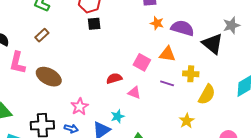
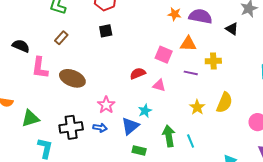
black square: (94, 24) -> (106, 31), moved
black triangle: (212, 44) -> (232, 29), size x0.6
yellow semicircle: (207, 94) -> (224, 103), moved
yellow star: (187, 121) -> (197, 107), moved

